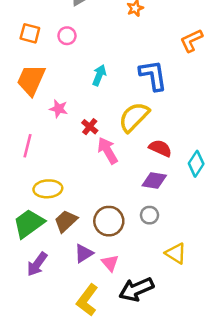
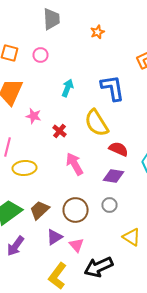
yellow semicircle: (134, 117) -> (96, 123), turned -76
pink arrow: (108, 151) -> (74, 164), moved
yellow ellipse: (48, 189) -> (24, 168), moved

